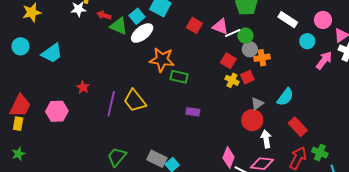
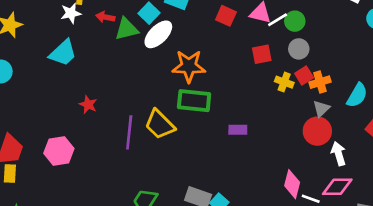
green triangle: (119, 26) -> (127, 29), turned -30
gray circle: (250, 49) -> (299, 49), moved
cyan trapezoid: (52, 53) -> (63, 53), moved
orange cross: (262, 58) -> (320, 82), moved
red square: (228, 61) -> (262, 54), moved, turned -35
green rectangle: (179, 77) -> (194, 101), moved, size x1.4
red star: (83, 87) -> (88, 105), moved

